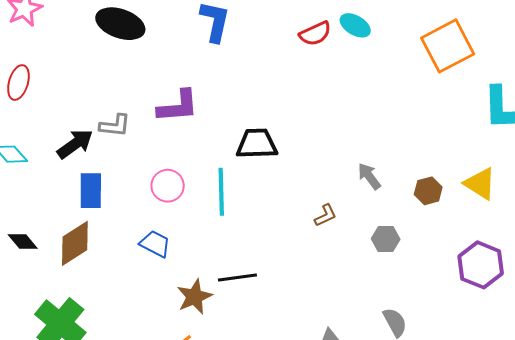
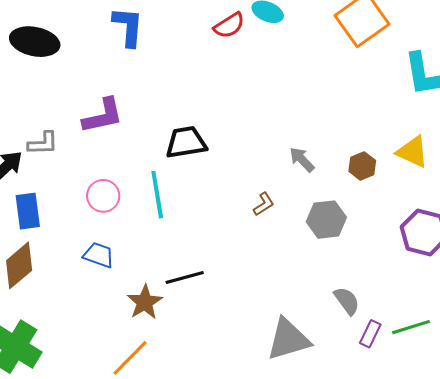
gray hexagon: (386, 239) -> (326, 220), size x1.4

